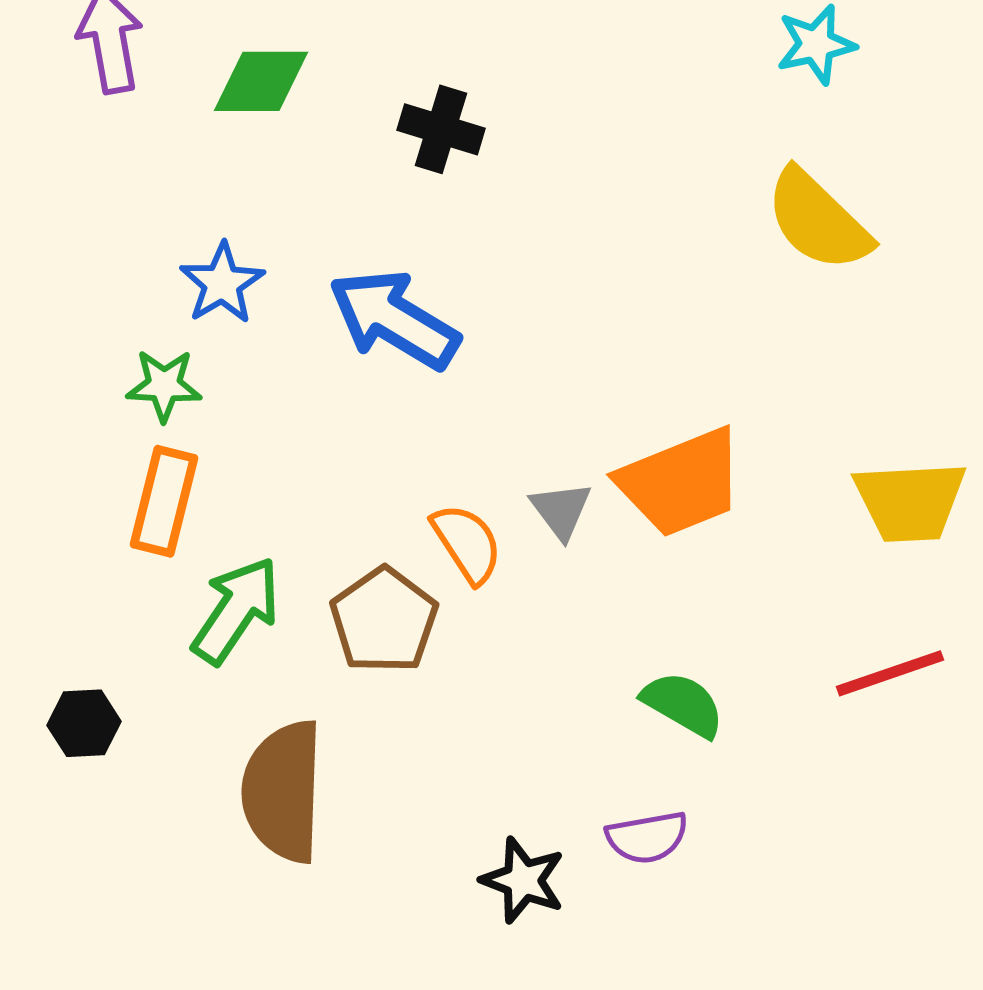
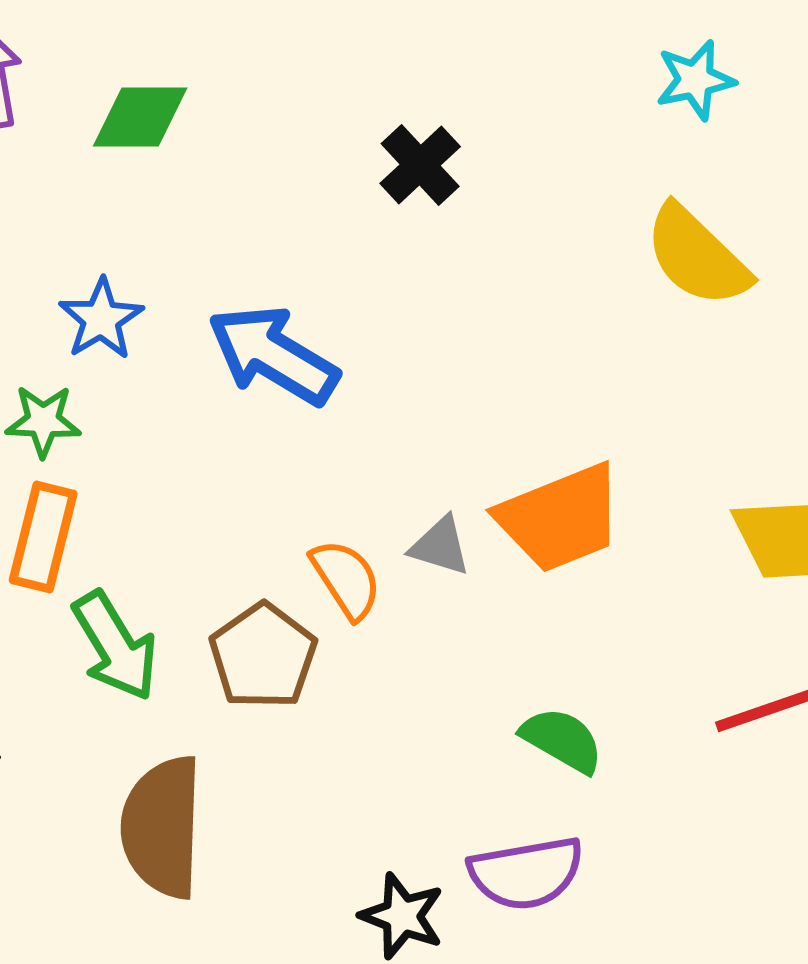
black cross: (441, 129) -> (420, 165), moved, turned 30
gray triangle: (561, 510) -> (440, 546), turned -36
green arrow: (236, 610) -> (115, 646), turned 115
purple semicircle: (647, 837) -> (526, 873), size x1.4

